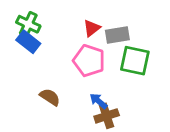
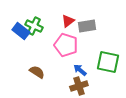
green cross: (28, 24) -> (34, 26), moved
green square: (135, 61) -> (108, 62), moved
blue arrow: (98, 101) -> (80, 70), moved

